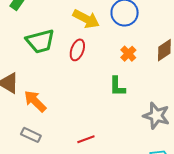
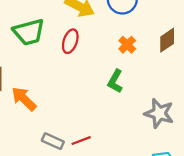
green L-shape: (117, 86) -> (115, 81), turned 30
gray rectangle: (31, 135) -> (53, 141), moved

